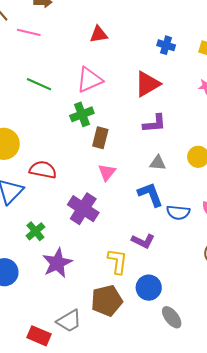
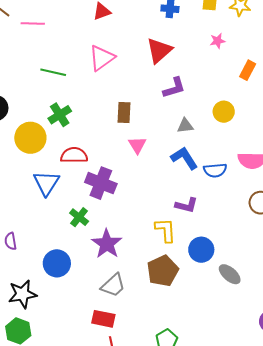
green cross: (82, 114) -> (60, 115), moved
purple cross: (83, 209) -> (101, 183), moved
gray trapezoid: (69, 321) -> (113, 285), moved

